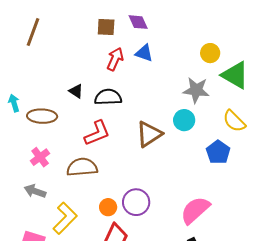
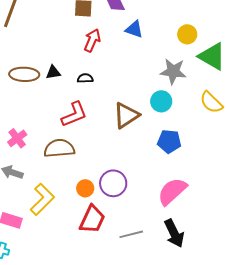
blue triangle: (144, 53) -> (134, 29), moved
black triangle: (76, 91) -> (53, 72), turned -42
black semicircle: (108, 97) -> (85, 78), size x0.6
brown ellipse: (42, 116) -> (24, 74), moved
blue pentagon: (218, 152) -> (169, 141), moved, turned -30

